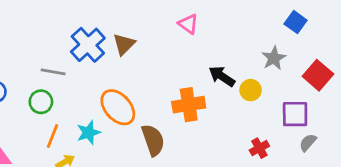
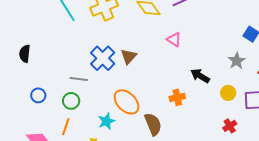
yellow circle: (251, 90) -> (228, 93), moved
orange cross: (189, 105) -> (177, 97), size x0.7
orange line: (53, 136) -> (66, 127), moved

